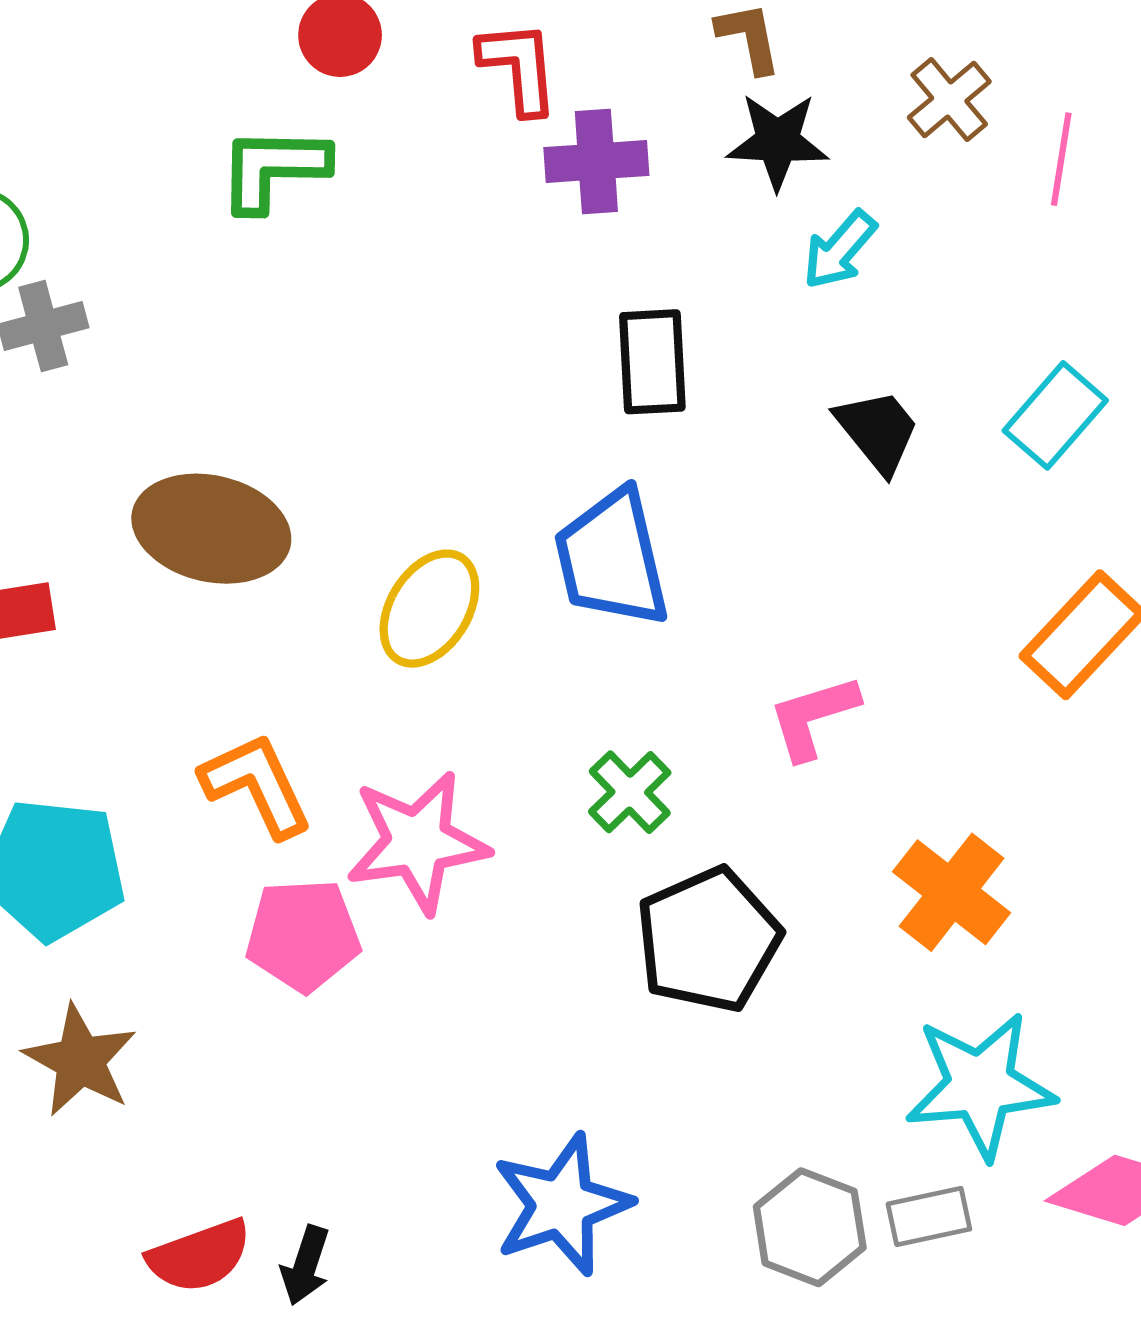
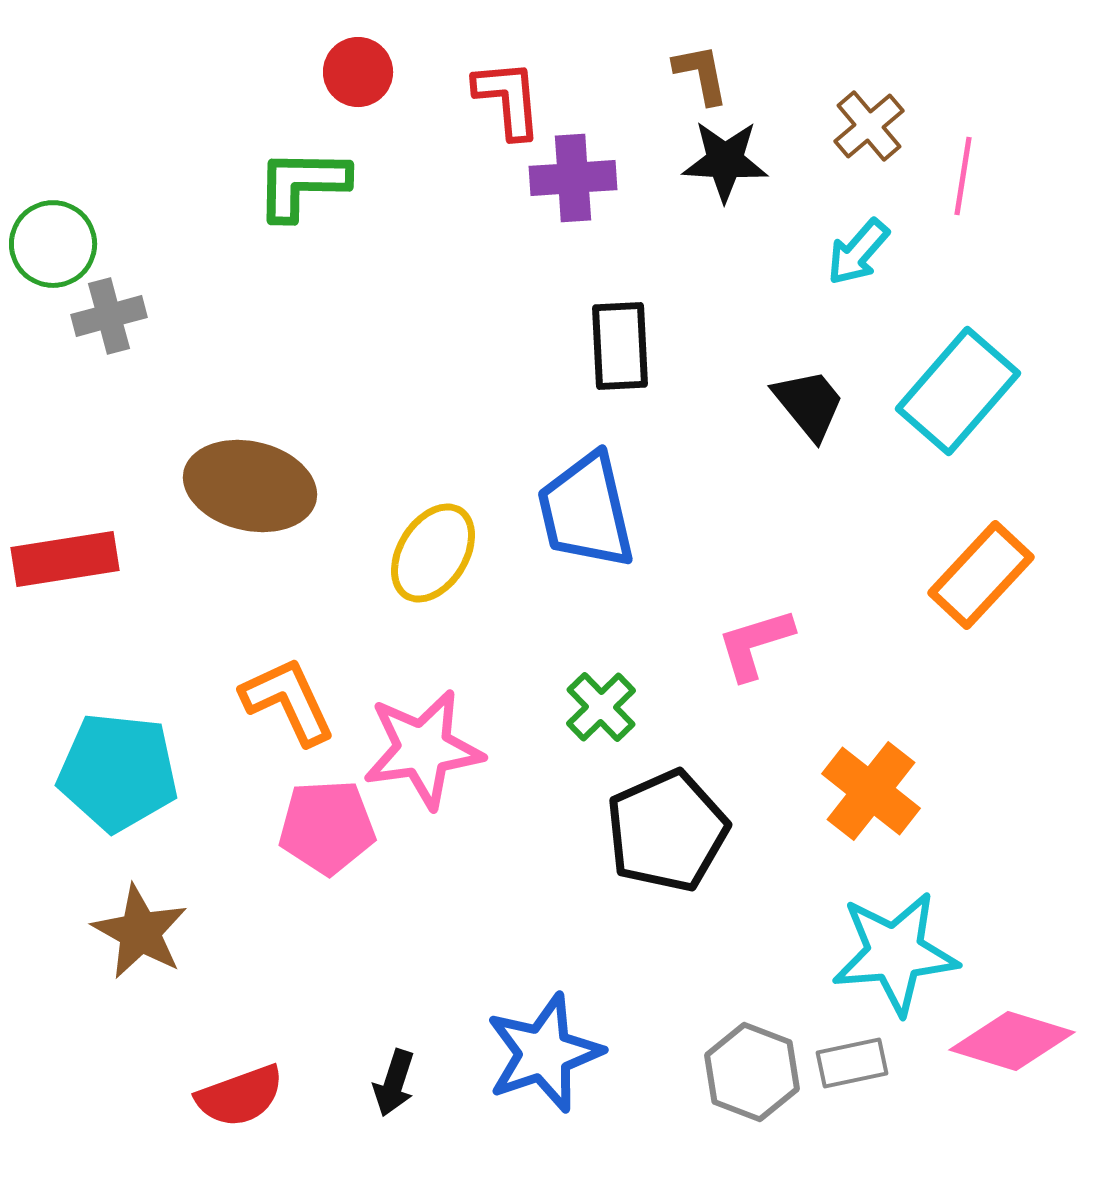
cyan arrow: (840, 250) -> (858, 252), moved
cyan rectangle: (1055, 415) -> (958, 391), size x1.4
black arrow: (305, 1265) -> (394, 1083), moved

